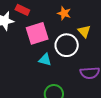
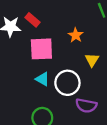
white circle: (67, 45) -> (67, 83), moved

